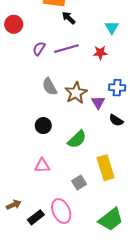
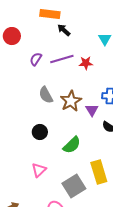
red star: (100, 53) -> (86, 63), moved
pink triangle: (42, 166) -> (39, 170), turned -42
gray square: (79, 183) -> (74, 186), size x1.6

